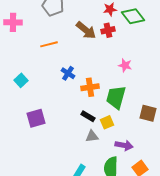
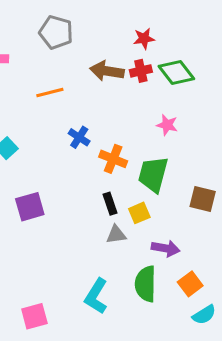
green diamond: (133, 16) -> (176, 73), moved
brown arrow: (86, 30) -> (107, 71), turned 150
orange cross: (90, 87) -> (113, 159), turned 30
black rectangle: (88, 116) -> (110, 204), turned 40

